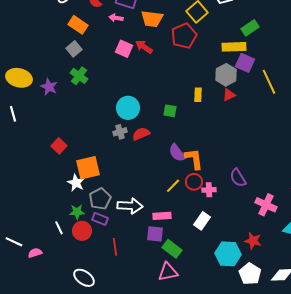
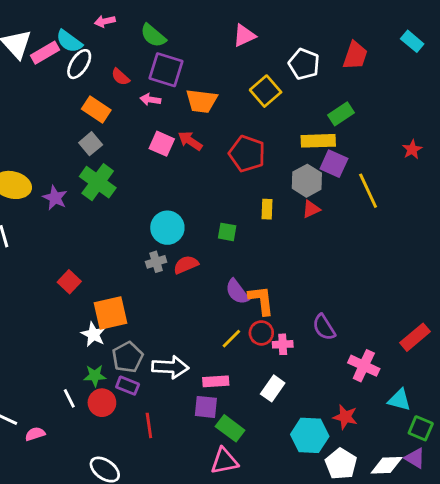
red pentagon: (184, 36) -> (247, 154), moved, turned -30
green cross: (79, 76) -> (98, 182), size x1.4

